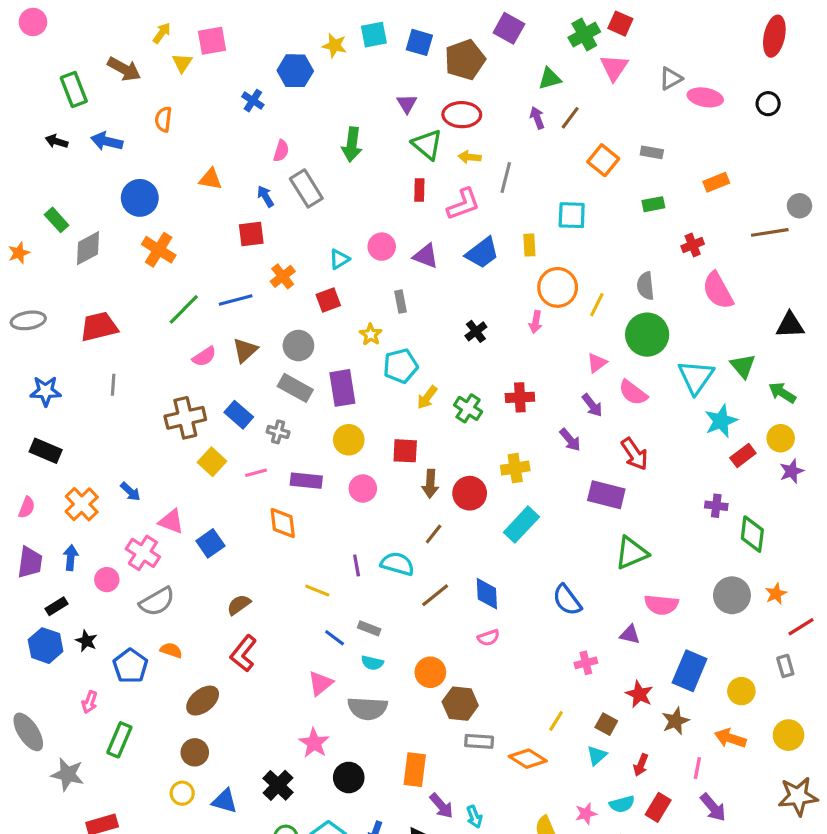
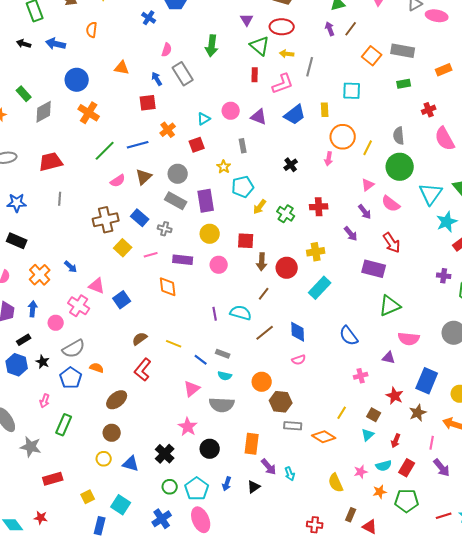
gray rectangle: (652, 152) -> (403, 51), size x1.6
yellow line: (317, 591) -> (174, 344), moved
gray semicircle: (157, 602) -> (74, 349), moved

